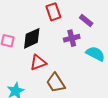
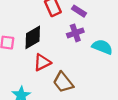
purple rectangle: (86, 21) -> (79, 11), moved

